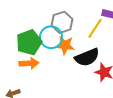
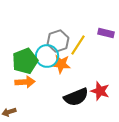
yellow line: (95, 28) -> (78, 45), moved
black semicircle: (87, 57) -> (76, 97), moved

